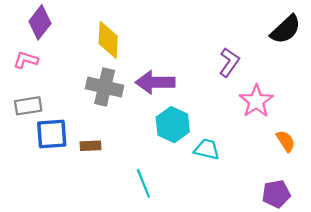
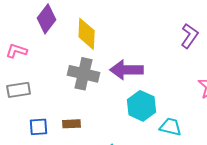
purple diamond: (40, 22) -> (47, 19), moved
purple L-shape: (229, 62) -> (190, 36), moved
blue square: (52, 134) -> (39, 127), moved, size x0.7

